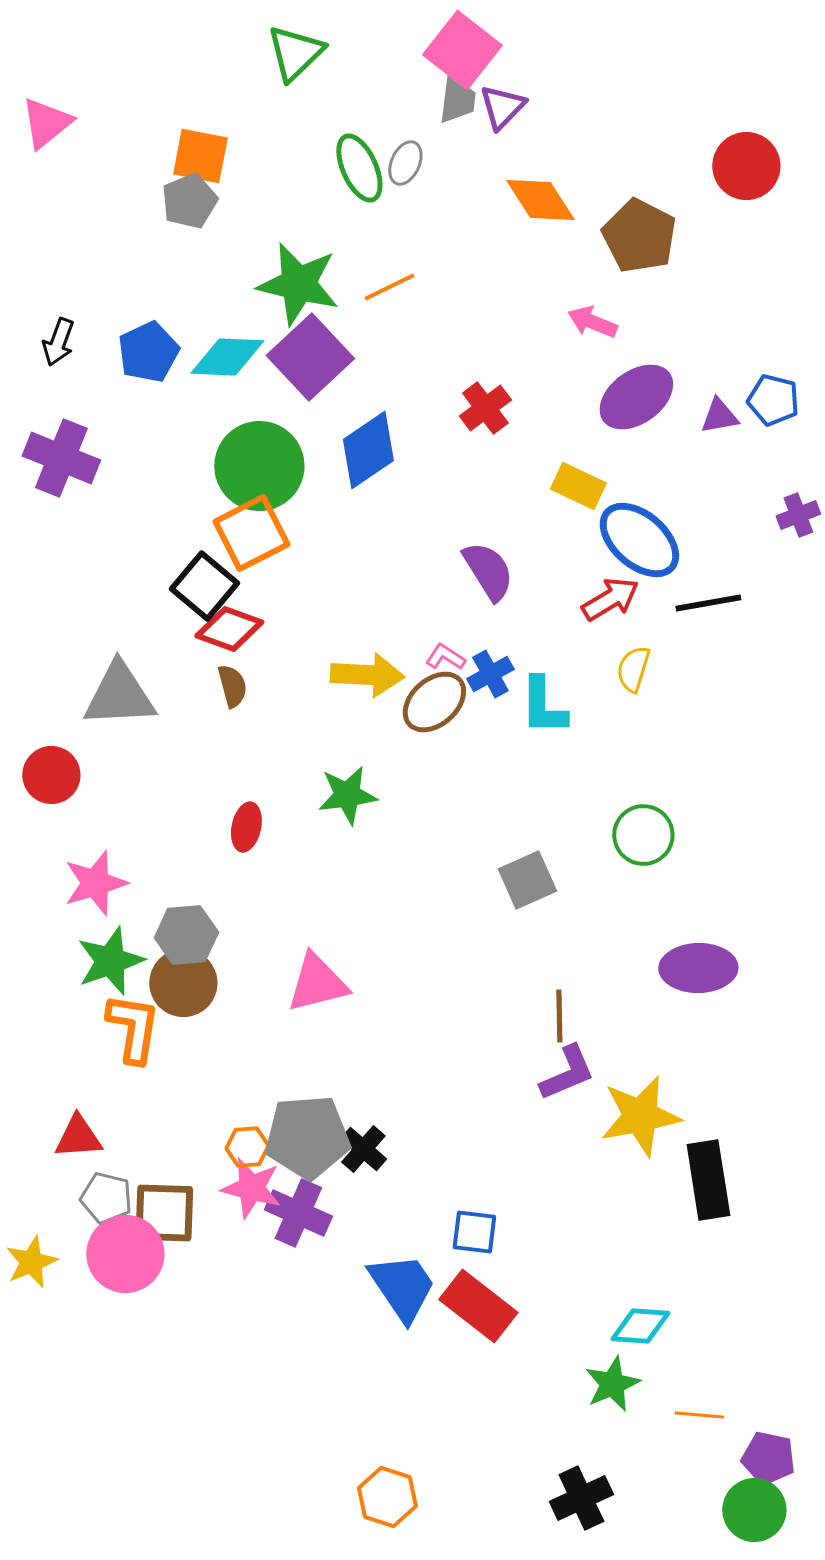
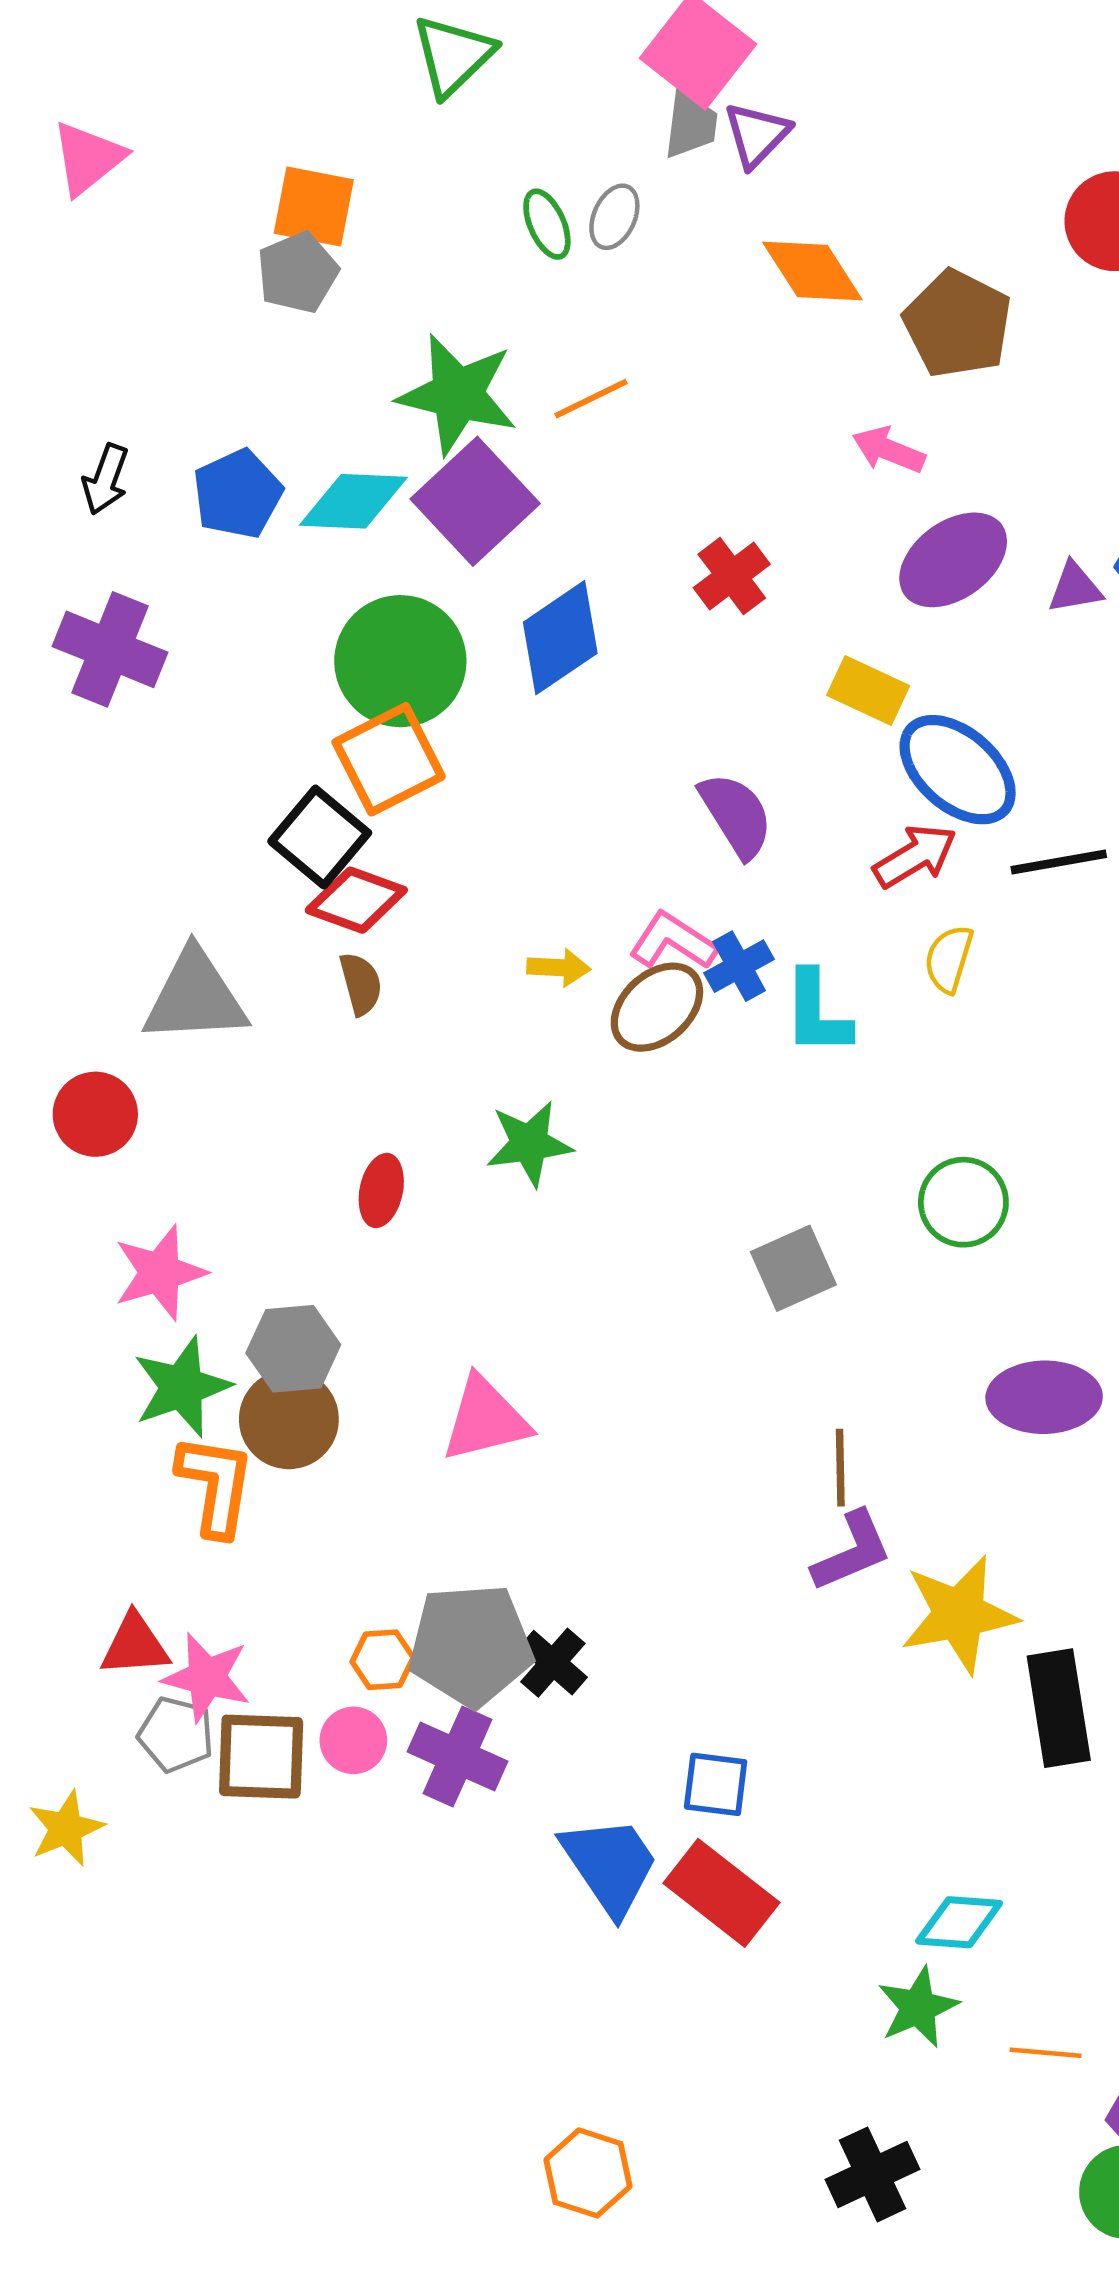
green ellipse: (359, 168) -> (547, 224), size x0.7
pink L-shape: (445, 657) -> (673, 941), size x1.5
yellow arrow: (367, 675) -> (559, 968), size x0.6
pink star: (251, 1188) -> (207, 1677), moved
pink circle: (125, 1254) -> (353, 1740), moved, size x0.6

